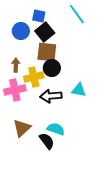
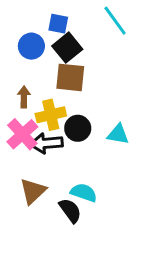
black circle: (52, 68) -> (78, 128), moved
pink cross: (15, 90) -> (22, 134), turned -30
black arrow: (51, 96) -> (46, 143), moved

